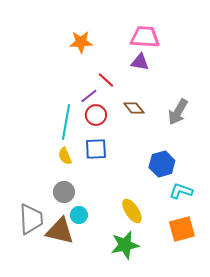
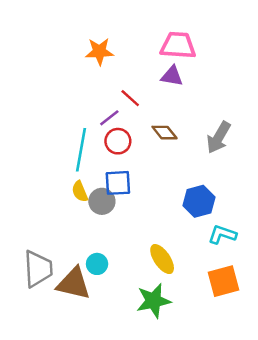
gray circle: (64, 192) -> (102, 201), moved

